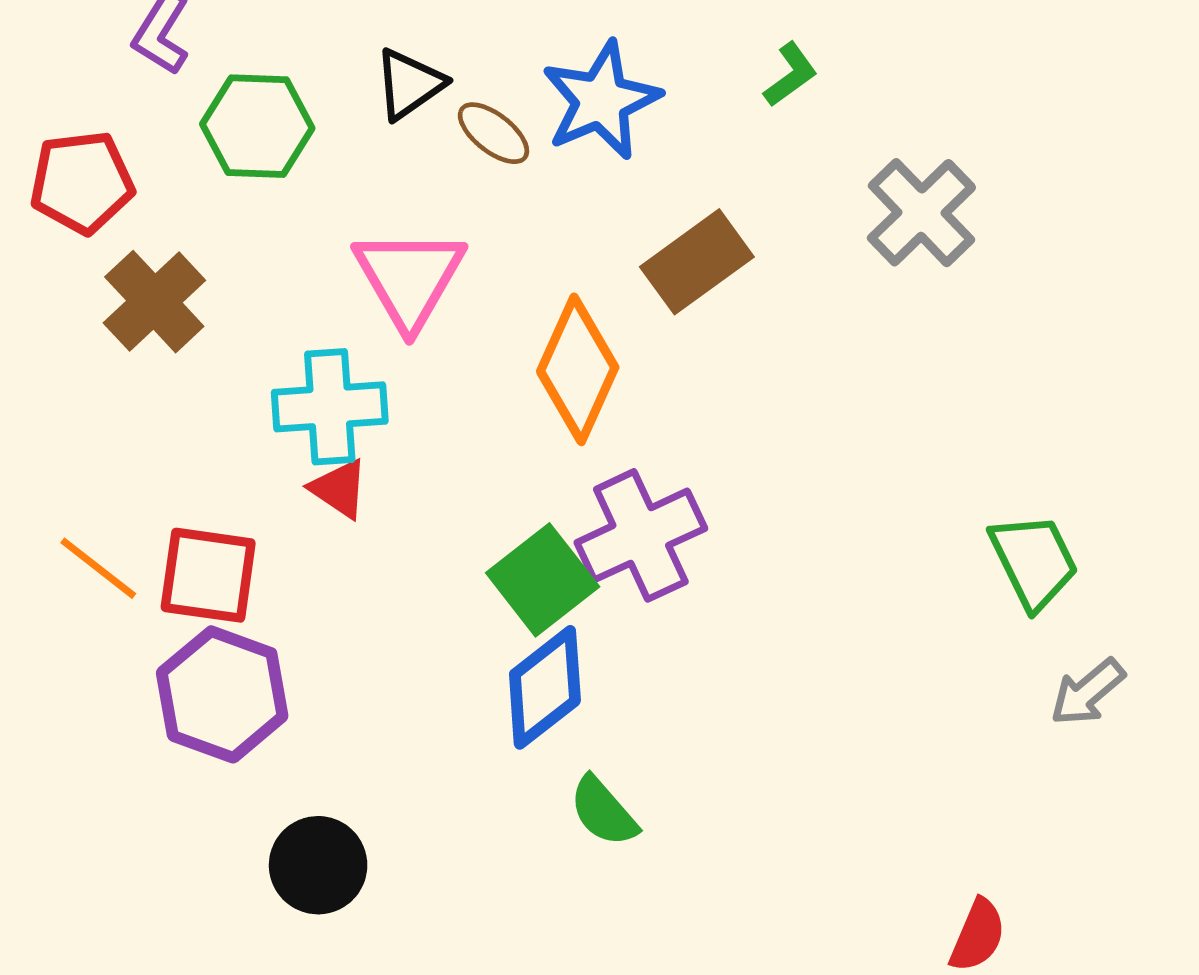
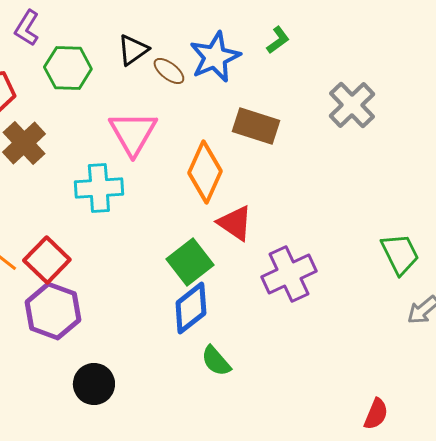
green L-shape: (791, 75) -> (278, 40), moved
brown rectangle: (697, 262) -> (256, 126), turned 54
red triangle: (339, 489) -> (235, 223), moved, size x1.4
purple cross: (641, 535) -> (289, 274), moved
red square: (208, 575) -> (47, 260), turned 36

